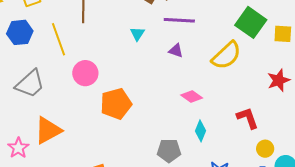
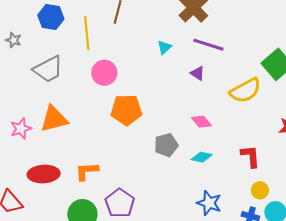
cyan diamond: (200, 131) -> (202, 157), turned 65
gray pentagon: (169, 151) -> (166, 145), moved, turned -30

